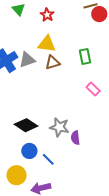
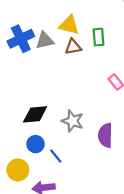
green rectangle: (85, 57) -> (98, 37), moved
black diamond: (26, 125) -> (35, 114), turned -45
purple semicircle: (75, 138) -> (105, 135), moved, size x1.5

